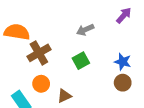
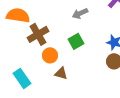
orange circle: (41, 84) -> (50, 55), moved
brown triangle: (64, 96) -> (61, 73), turned 40

